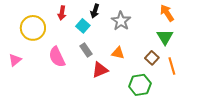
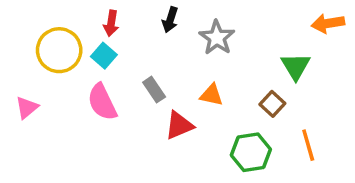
orange arrow: (167, 13) -> (328, 23), moved, turned -66
cyan square: (83, 26) -> (104, 56), moved
orange line: (172, 66) -> (308, 145), moved

